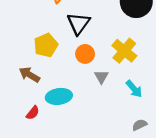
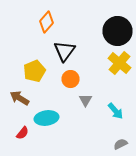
yellow cross: (124, 51) -> (120, 63), moved

